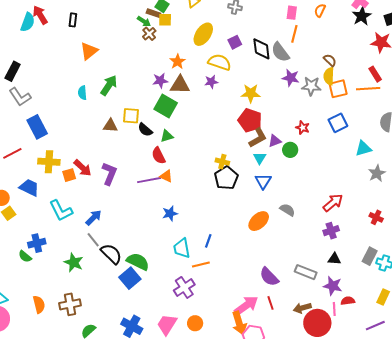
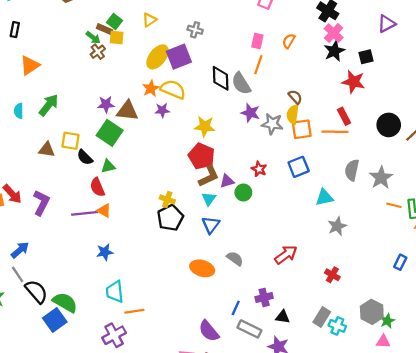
purple square: (235, 42) -> (179, 57), moved, size x1.6
orange star: (177, 62) -> (151, 88), moved
orange ellipse: (259, 221) -> (202, 268), turned 55
purple cross: (331, 231) -> (264, 297), moved
blue line: (208, 241) -> (236, 308), moved

